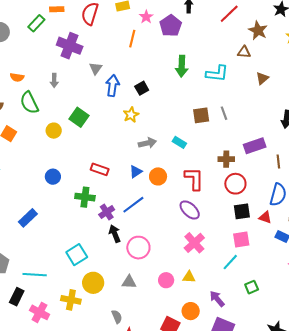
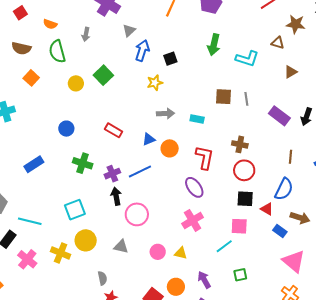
brown star: (258, 30) -> (296, 24), turned -30
cyan rectangle: (179, 142) -> (197, 119), turned -32
purple rectangle: (255, 146) -> (279, 116), moved, turned 45
green cross: (85, 197) -> (83, 163), moved

